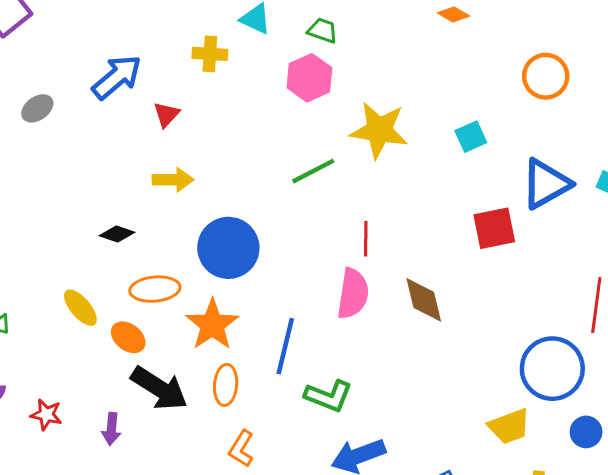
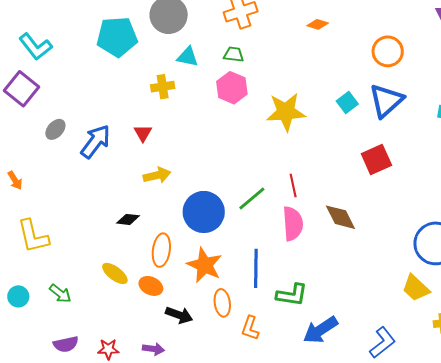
blue arrow: (117, 77) -> (95, 142), moved
gray ellipse: (37, 108) -> (55, 129), moved
green line: (313, 171) -> (252, 198), moved
blue triangle: (546, 184) -> (386, 101), moved
orange ellipse: (155, 289) -> (161, 250), turned -64
black arrow: (159, 388) -> (179, 315), size x0.7
yellow trapezoid: (509, 426) -> (416, 288), turned 76
purple arrow: (111, 429) -> (153, 349), turned -75
orange L-shape: (241, 449) -> (250, 328), moved

